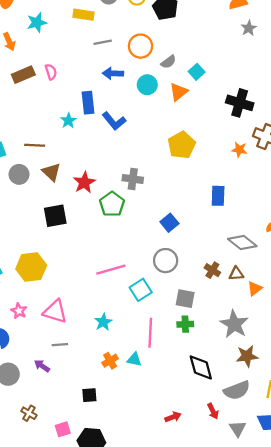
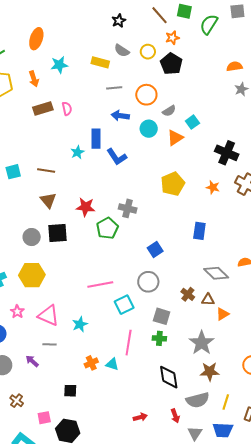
orange star: (239, 150) -> (213, 187), moved
brown triangle: (51, 172) -> (48, 200), moved
gray circle: (19, 174) -> (32, 237), moved
red star: (84, 182) -> (86, 207), turned 30
cyan star: (103, 322) -> (80, 324), moved

